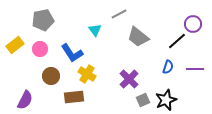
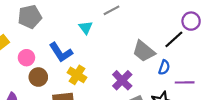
gray trapezoid: (138, 37) -> (144, 51), moved
pink circle: (40, 49) -> (26, 58), moved
purple line: (195, 69) -> (185, 82), moved

